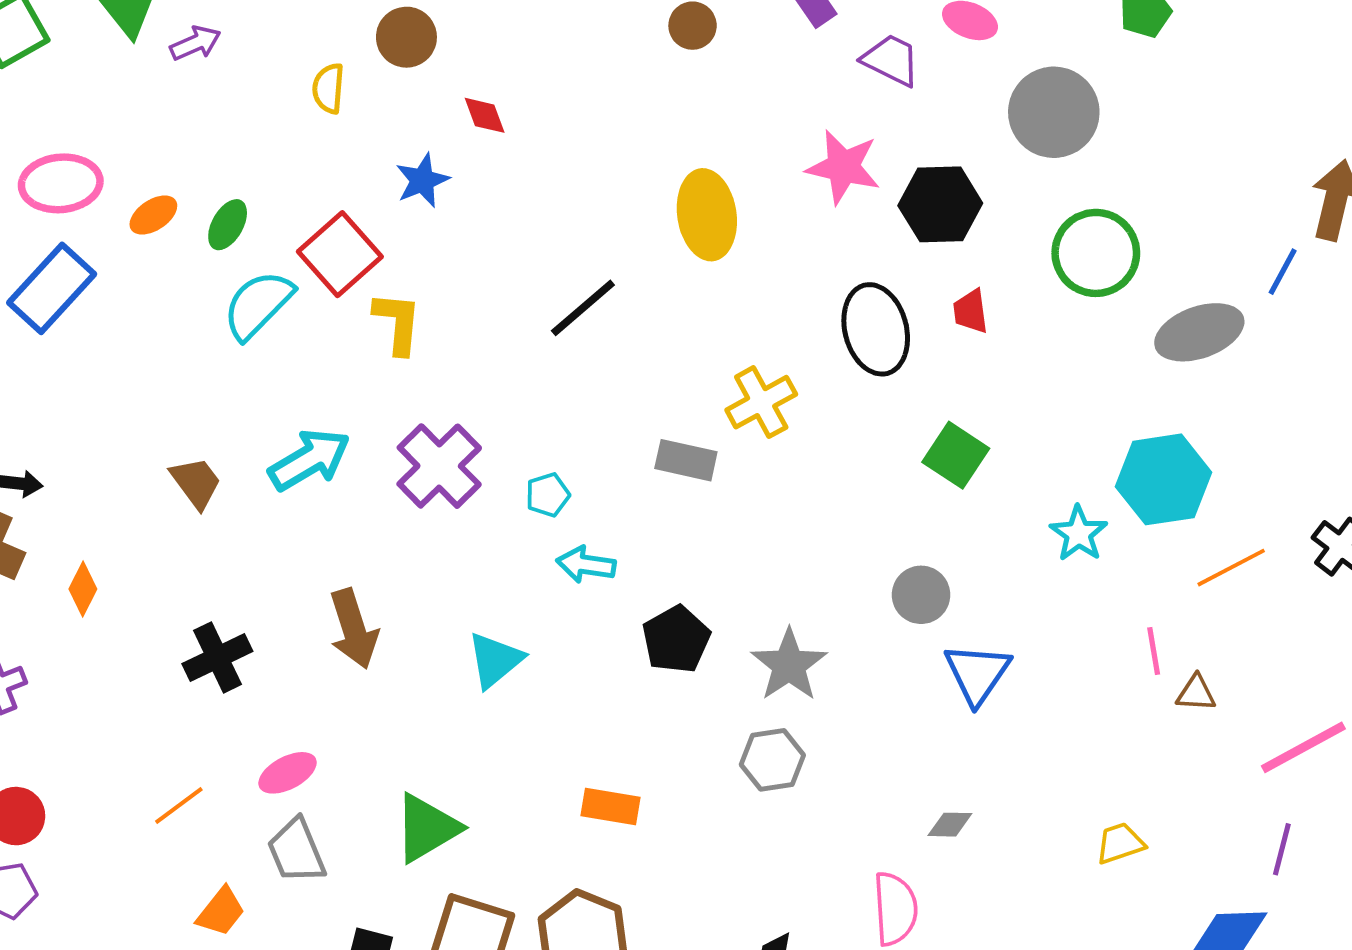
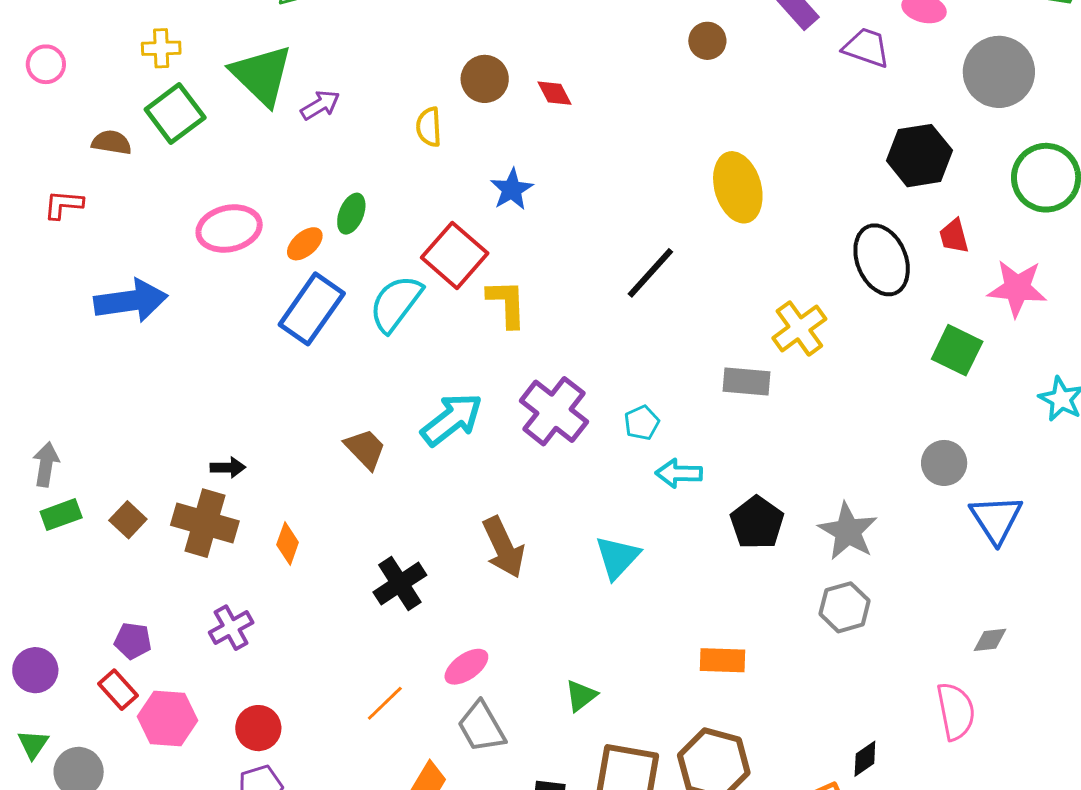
red diamond: (485, 115) -> (554, 93), moved
pink star: (843, 167) -> (1017, 288), moved
green ellipse: (228, 225) -> (351, 214), moved
blue rectangle: (52, 288) -> (312, 309), moved
green triangle: (427, 828) -> (581, 696), size x0.6

